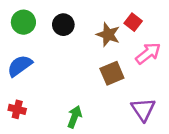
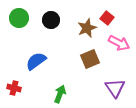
brown star: (108, 35) -> (87, 28), turned 30
pink arrow: (148, 53) -> (119, 43), turned 65
blue semicircle: (20, 66) -> (36, 61), moved

